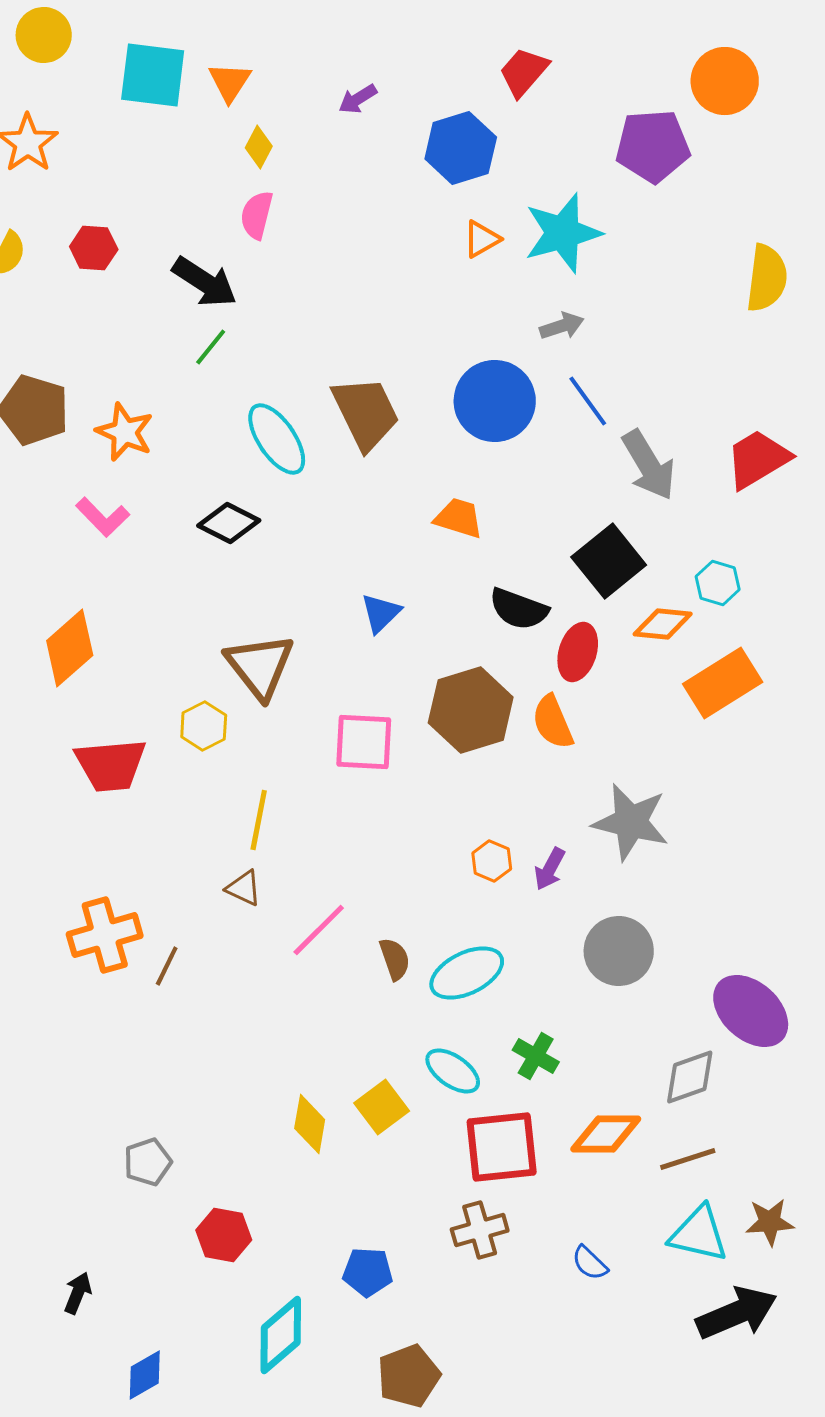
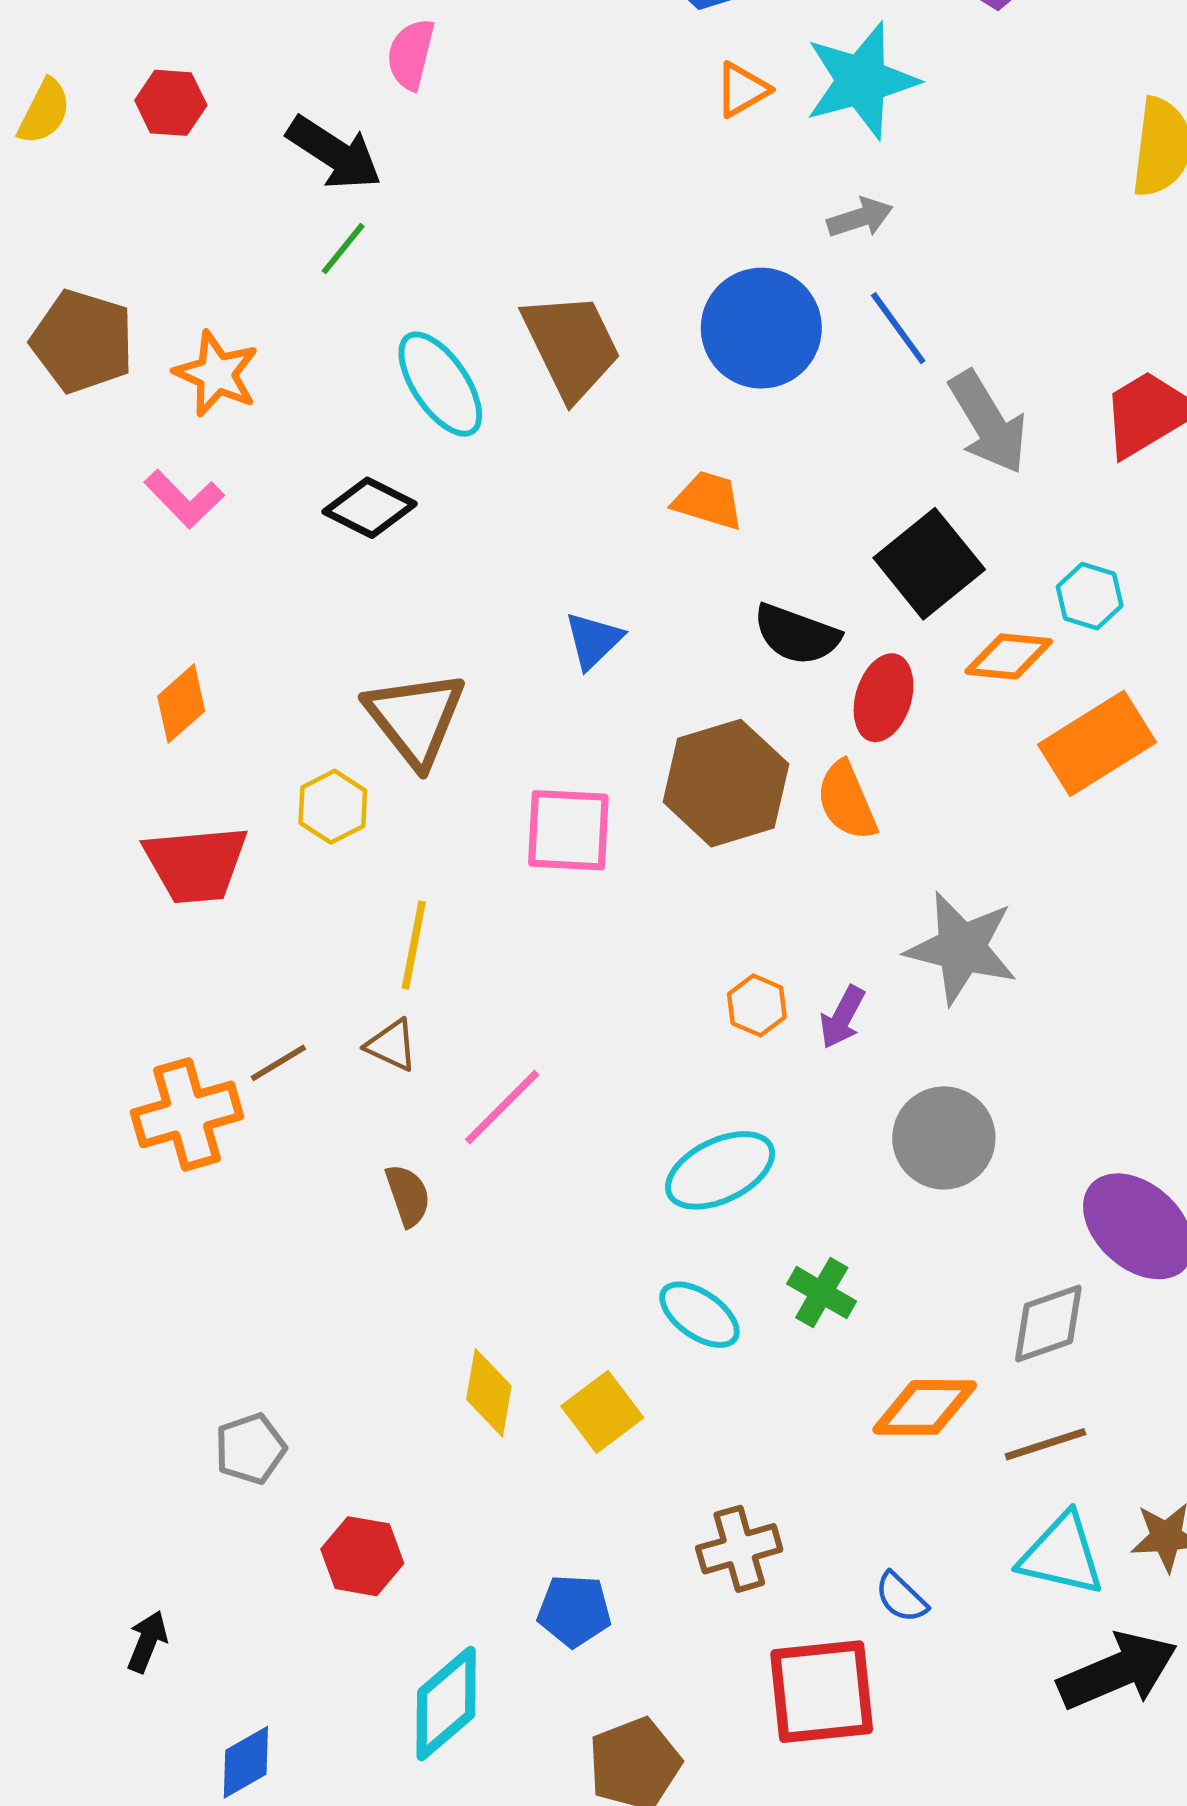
orange diamond: (70, 648) -> (181, 704), moved, size x0.7
brown semicircle: (395, 959) -> (408, 1195), moved
brown line: (167, 966) -> (278, 1063), moved, turned 33
yellow square: (382, 1107) -> (602, 1412), moved
red square: (502, 1147) -> (822, 1692), moved

